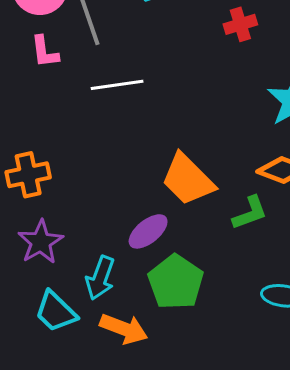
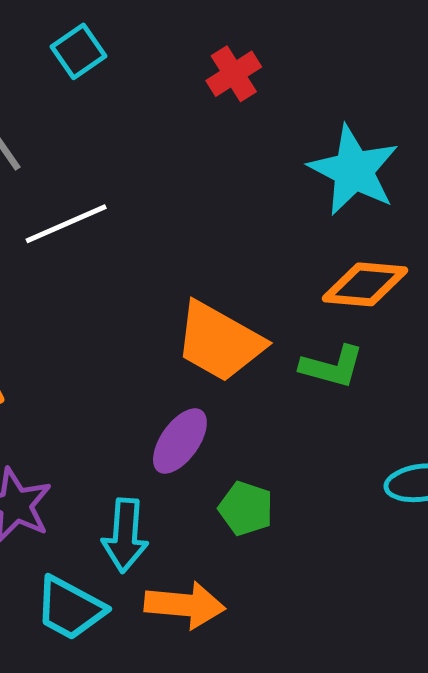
green L-shape: (250, 213) -> (332, 367), turned 51
green pentagon: (176, 282) -> (246, 508), size x0.6

